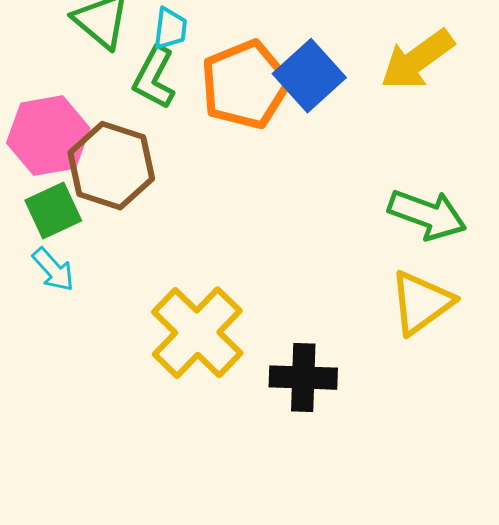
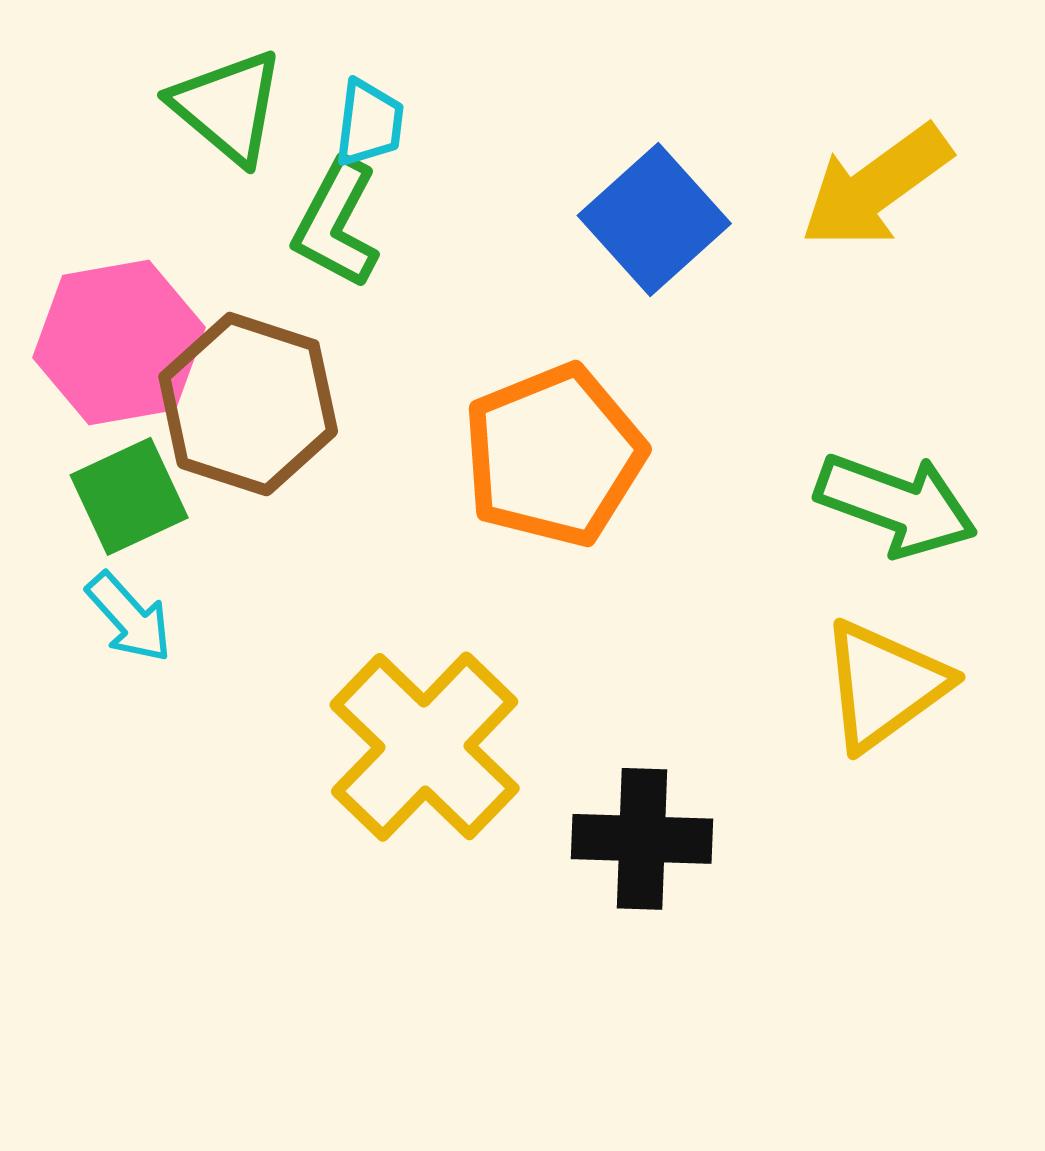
orange pentagon: (245, 85) -> (554, 455), moved

